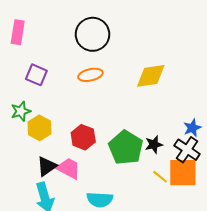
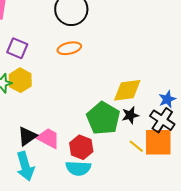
yellow diamond: (151, 76) -> (127, 90), moved
yellow hexagon: (39, 128) -> (20, 80), moved
red hexagon: (83, 137) -> (81, 147), moved

